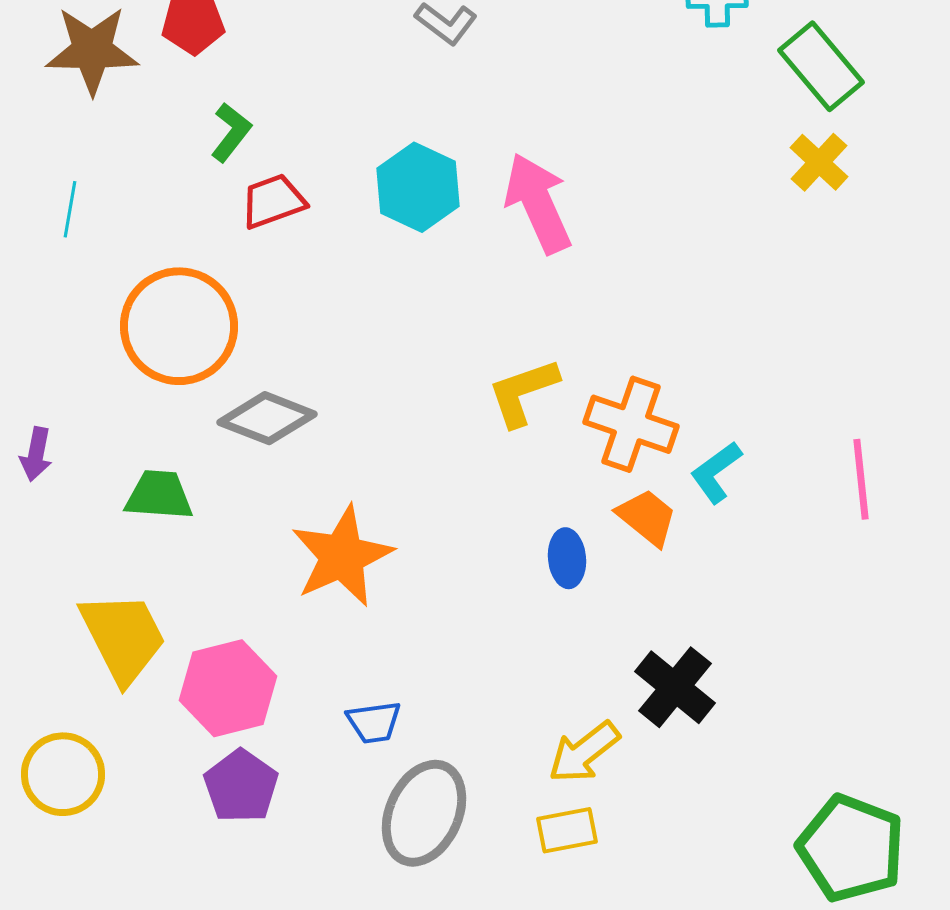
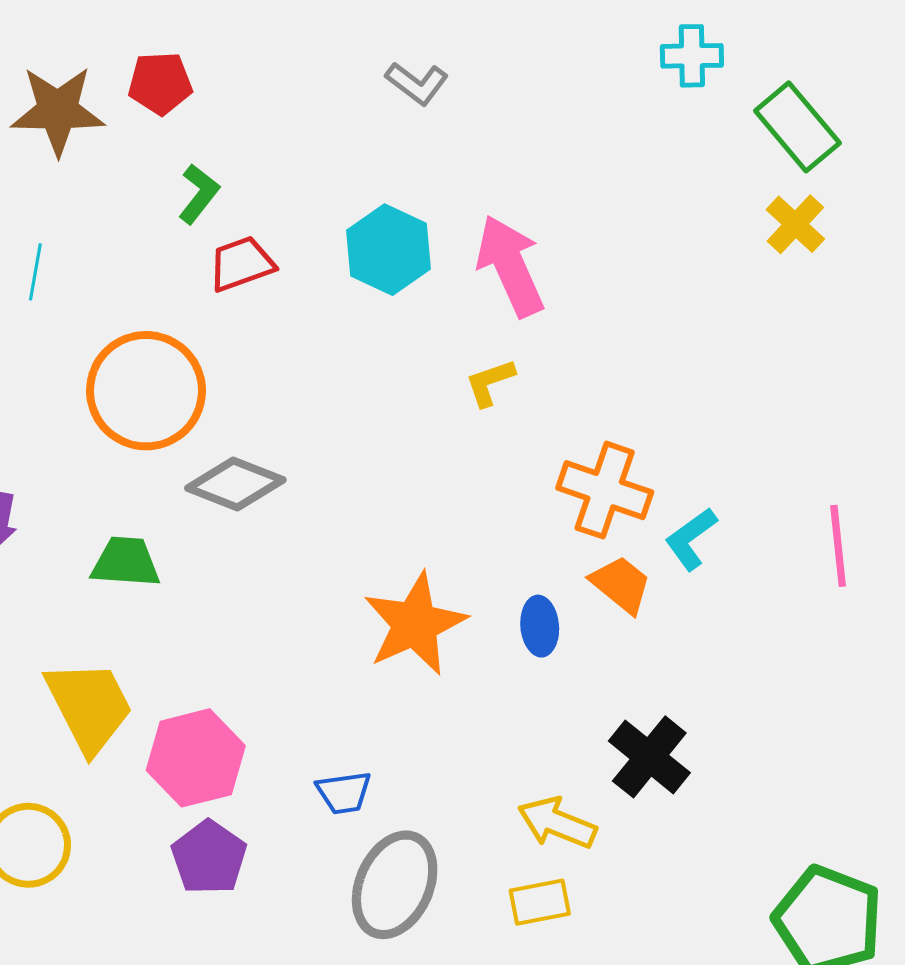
yellow L-shape: (523, 392) -> (490, 383), moved, size x0.7
orange star: (342, 556) -> (415, 624), moved
yellow arrow: (584, 752) -> (557, 823), turned 60

